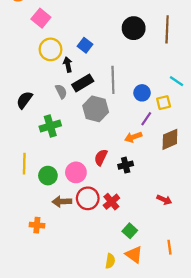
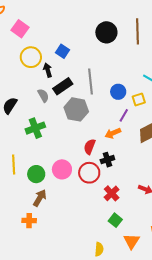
red semicircle: (101, 157) -> (90, 147), moved
red circle: (88, 198) -> (89, 173), moved
brown arrow: (62, 201) -> (40, 198), moved, turned 126
red cross: (111, 202) -> (112, 193), moved
orange triangle: (134, 255) -> (132, 241), moved, turned 30

